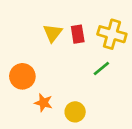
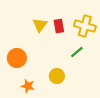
orange star: (43, 103) -> (28, 86), moved
yellow circle: (75, 112) -> (57, 76), moved

